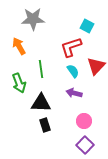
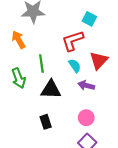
purple arrow: (74, 93) -> (86, 85), moved
black triangle: (41, 103) -> (51, 90), moved

